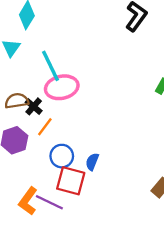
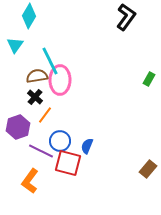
pink ellipse: (62, 87) -> (60, 80), turned -76
brown semicircle: (17, 101) -> (37, 76), moved
purple line: (49, 202) -> (41, 151), moved

